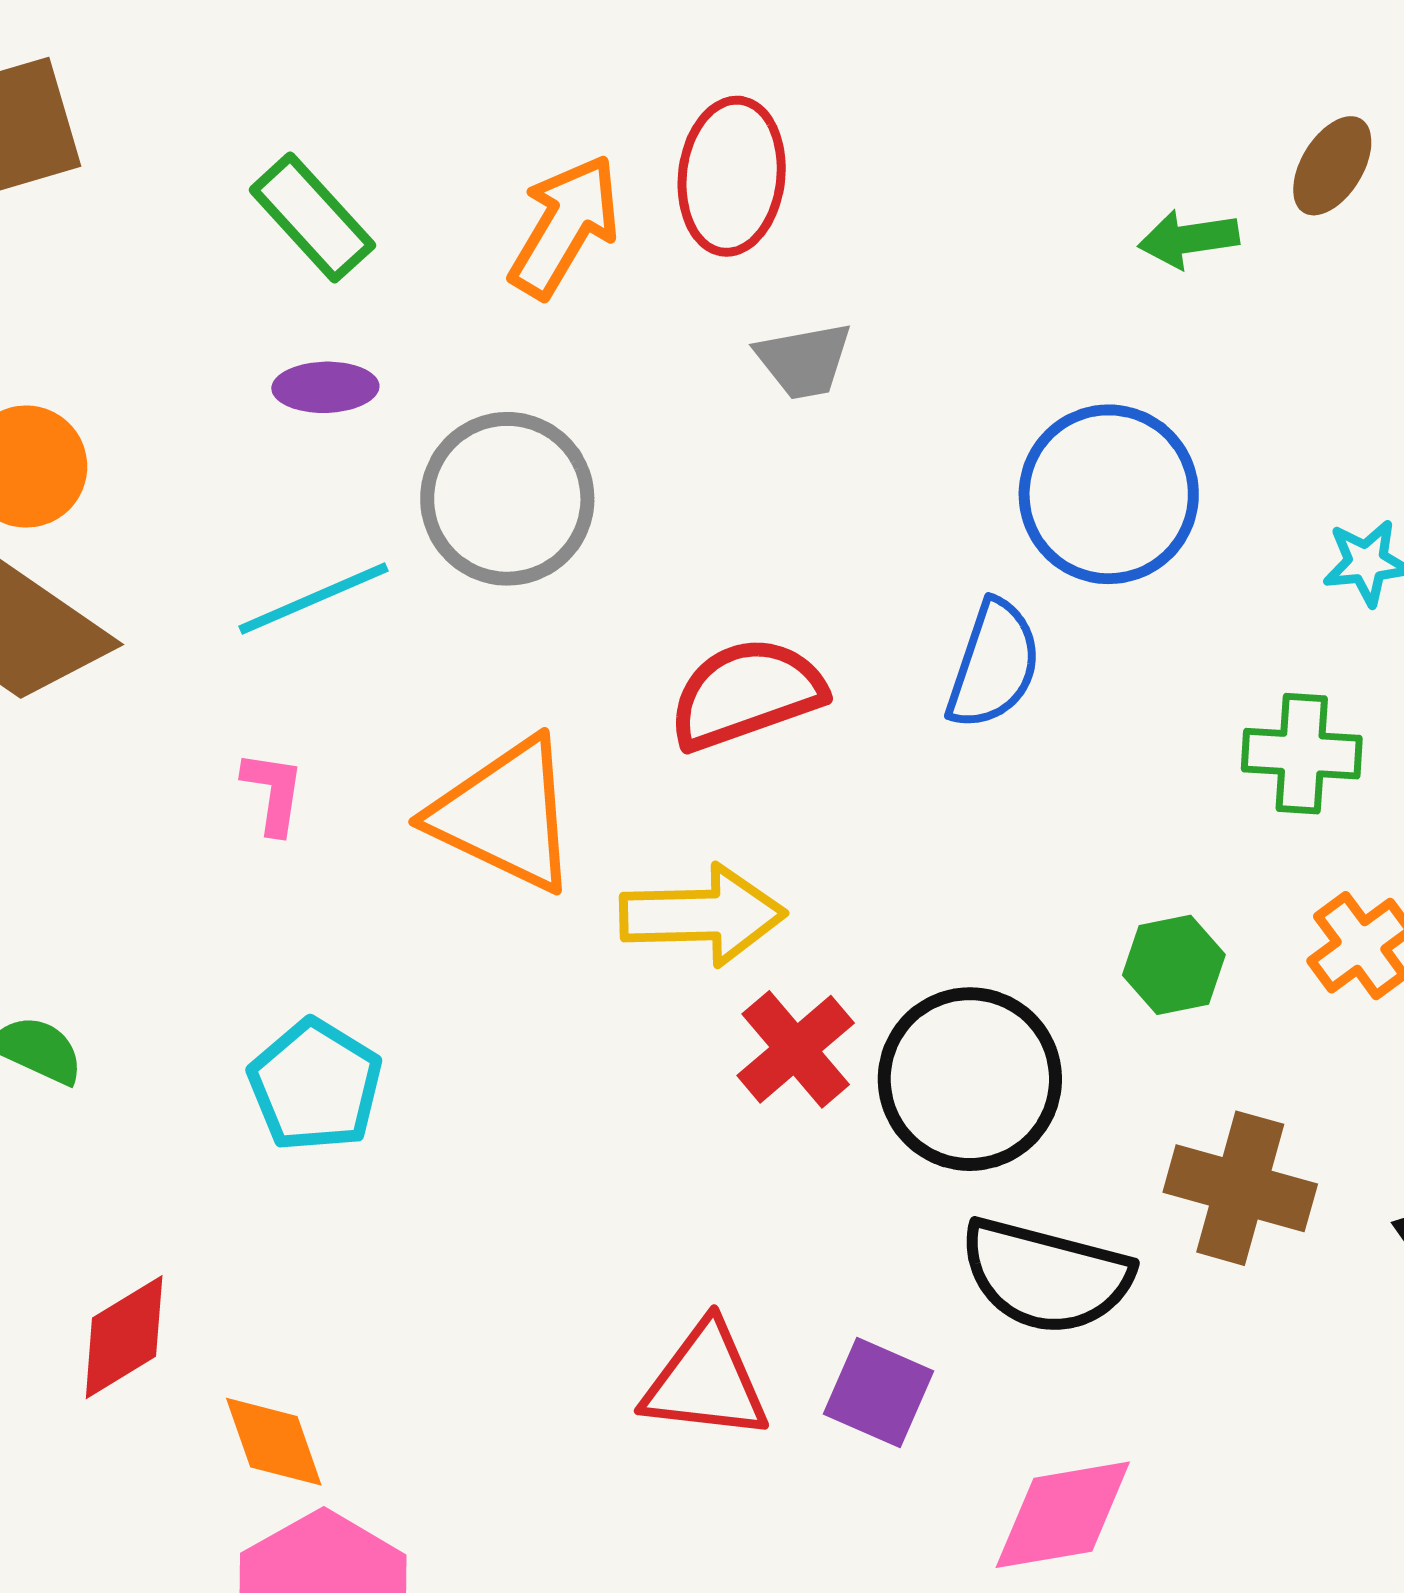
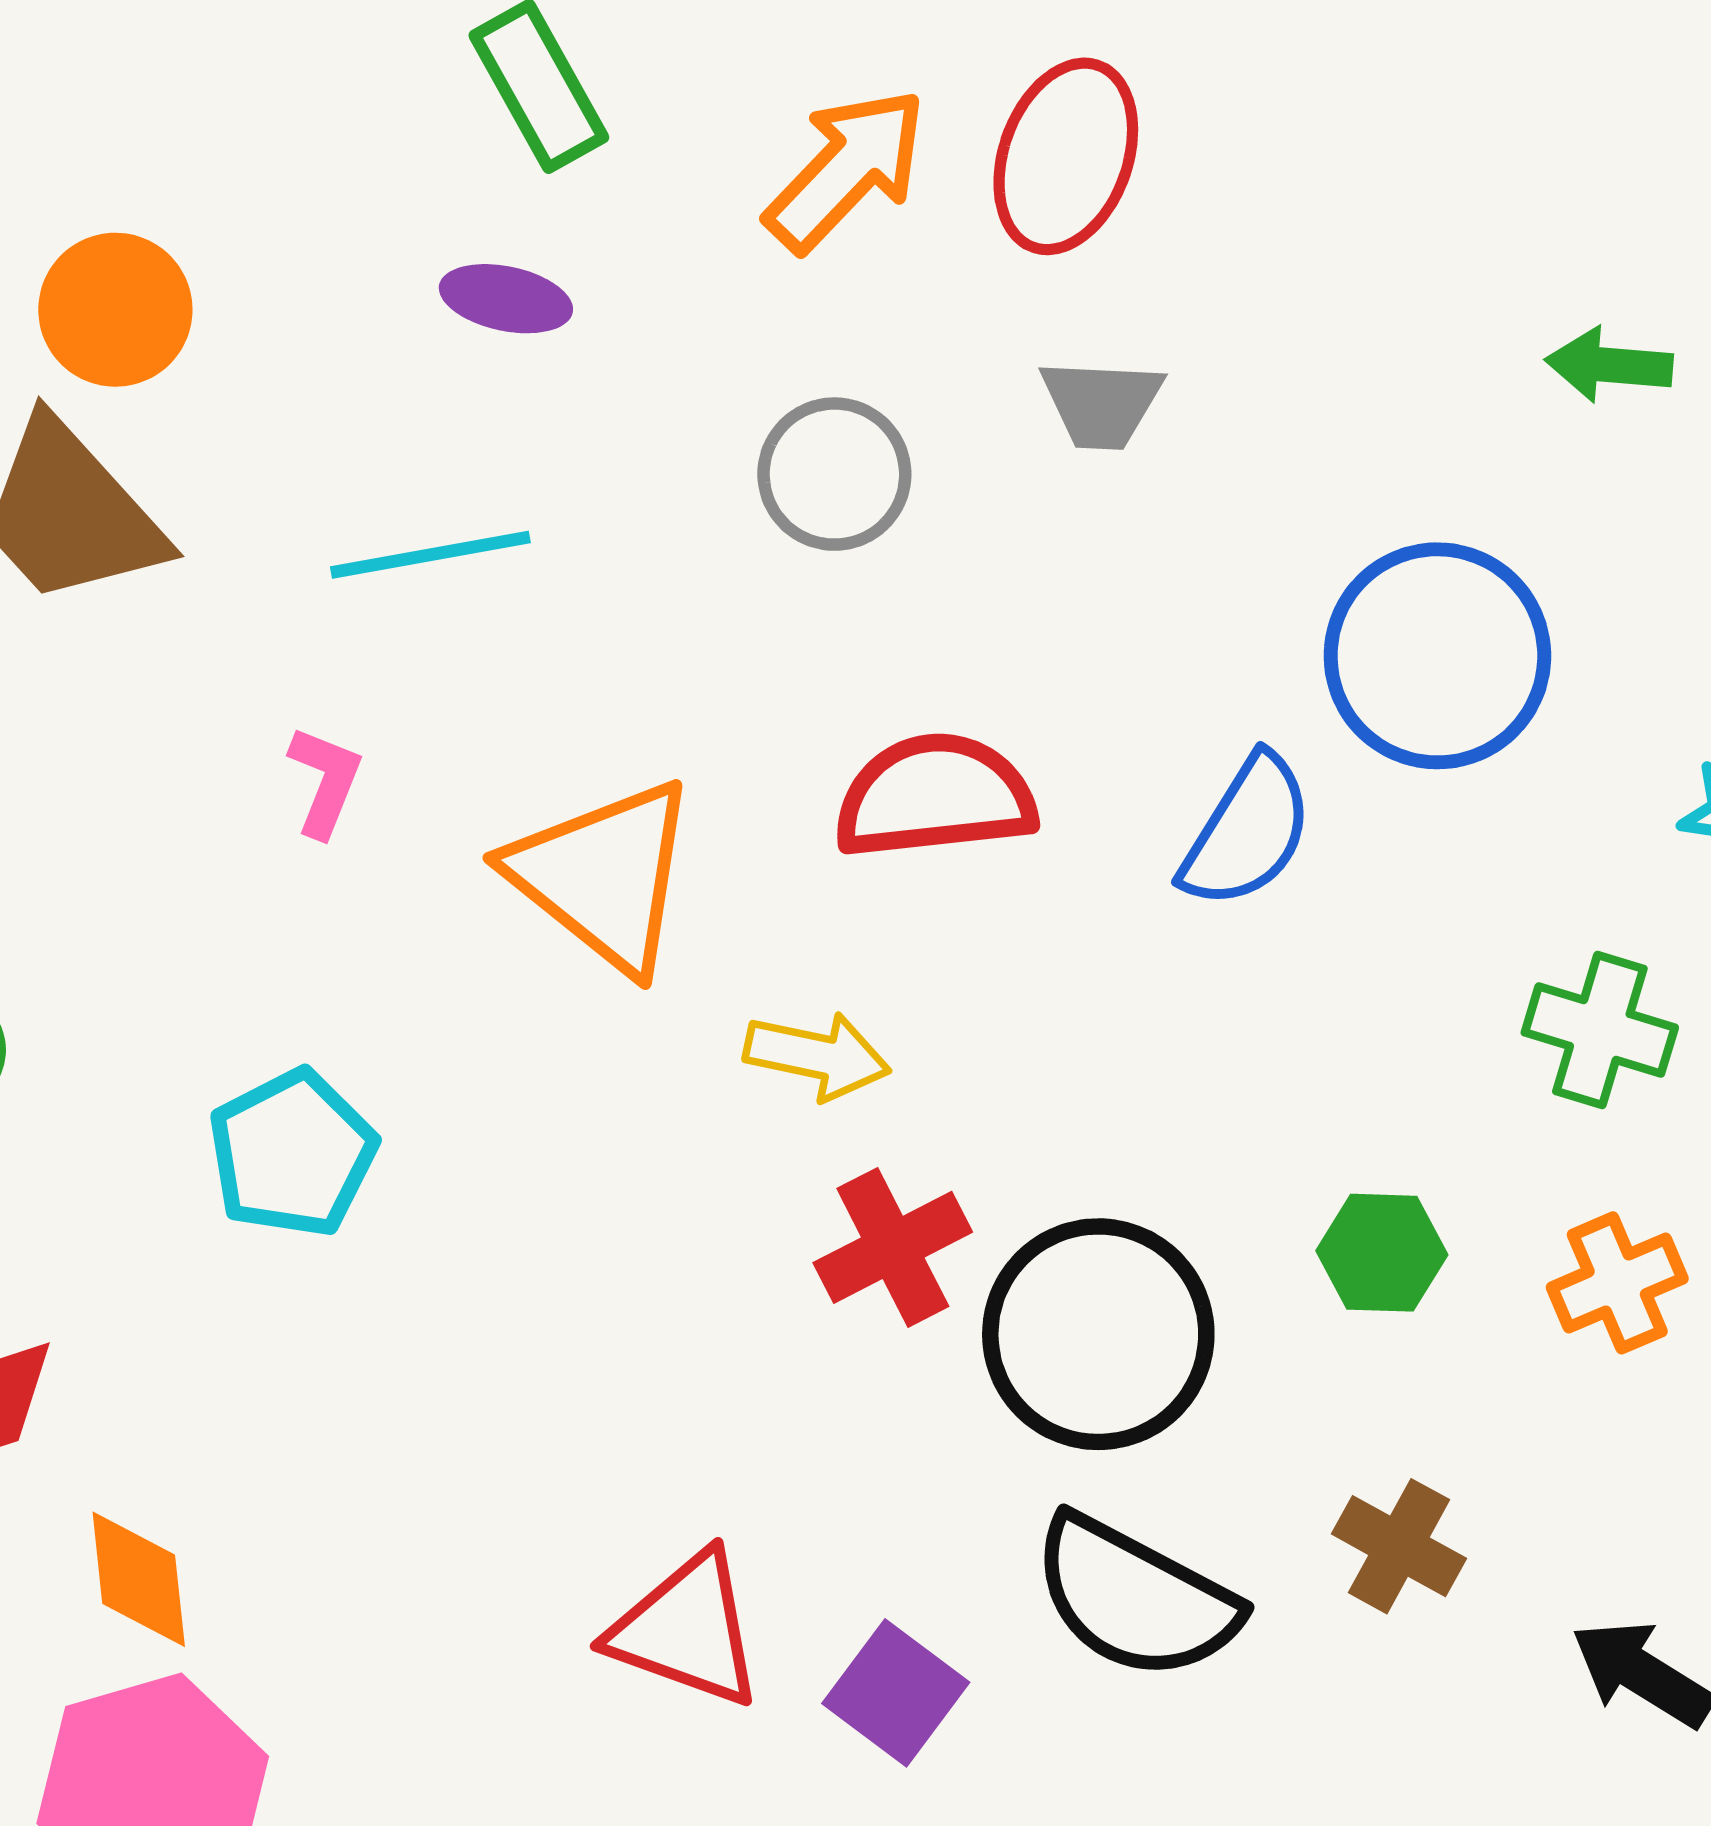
gray circle: (507, 499) -> (834, 474), moved, size x0.7
yellow arrow: (703, 915) -> (817, 1056), size x0.7
brown cross: (1240, 1188) -> (1399, 1546), size x0.7

